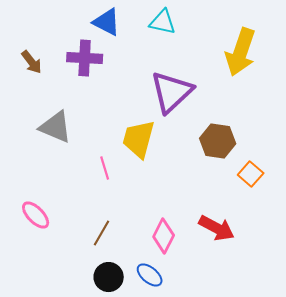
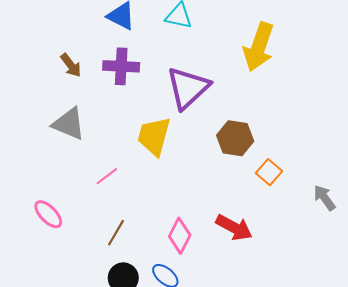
purple cross: (85, 58) -> (121, 66), moved
brown arrow: (32, 62) -> (71, 65), moved
pink line: (105, 168) -> (107, 176), moved, turned 70

